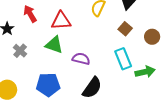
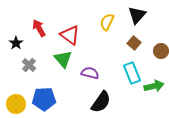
red triangle: (61, 21) -> (70, 35), turned 40
green triangle: (54, 45) -> (63, 59), turned 30
blue pentagon: (48, 85) -> (44, 99), moved

